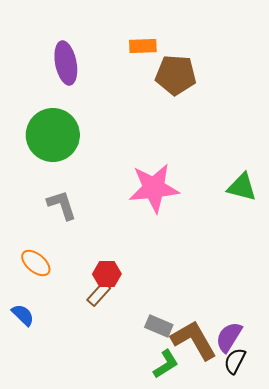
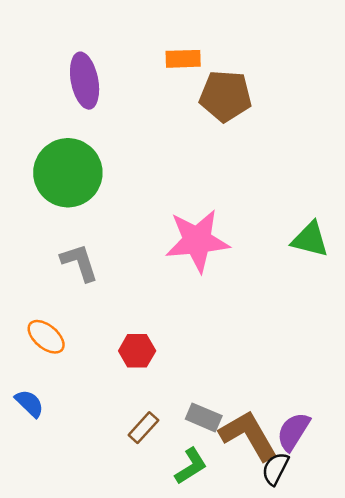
brown rectangle: (99, 294) -> (143, 428), moved
black semicircle: (235, 361) -> (275, 469), moved
green L-shape: (166, 364) -> (191, 466), moved

